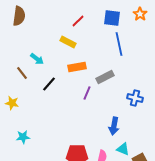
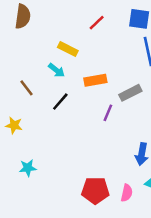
yellow rectangle: (68, 42) -> (68, 49), moved
cyan arrow: (37, 59) -> (57, 70), moved

